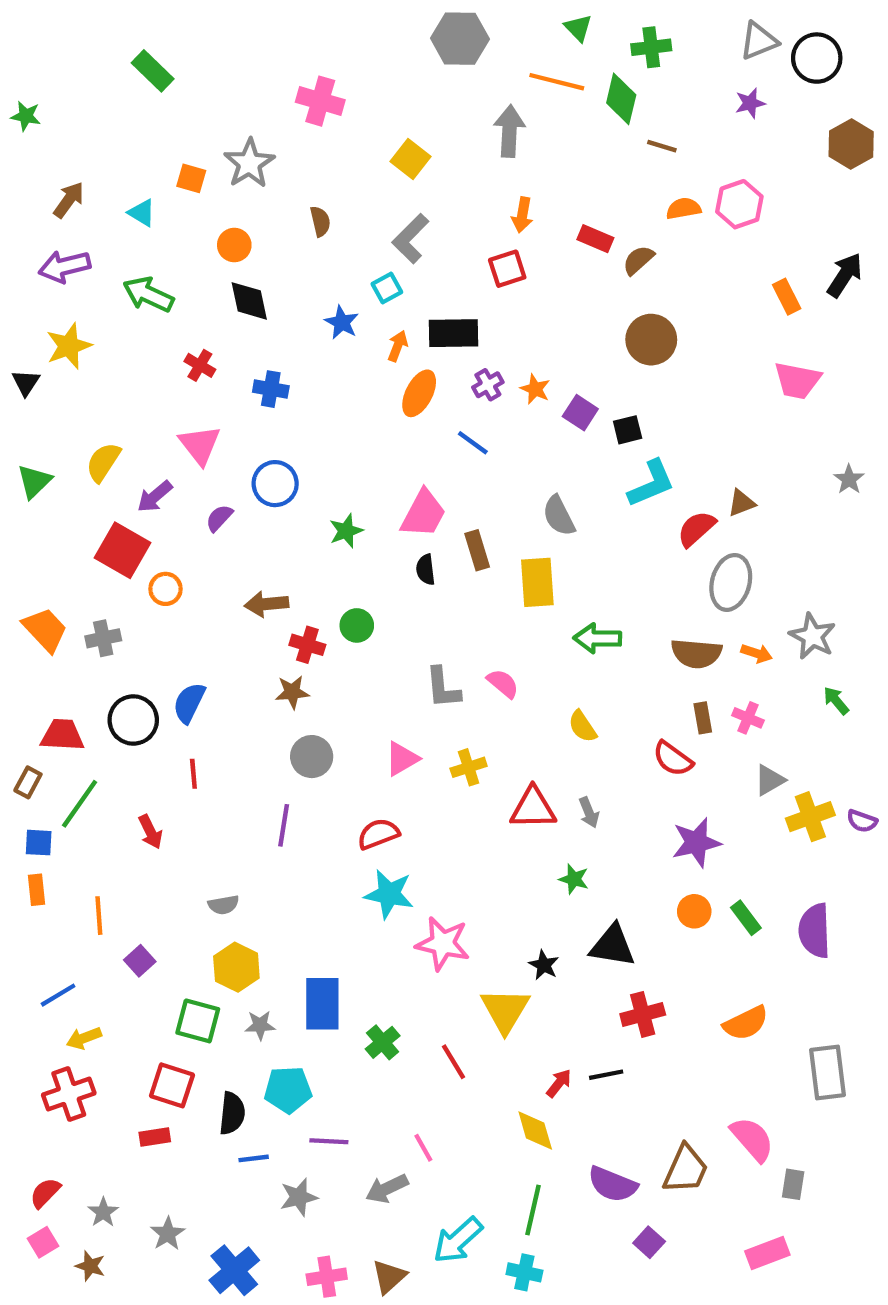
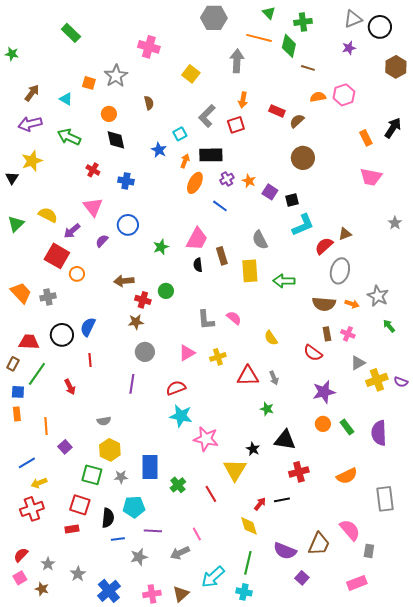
gray L-shape: (411, 239) -> (207, 116), moved
yellow semicircle: (103, 462) -> (48, 215), turned 84
green arrow: (598, 638) -> (284, 281), moved

